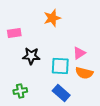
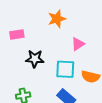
pink triangle: (79, 53) -> (78, 44), moved

